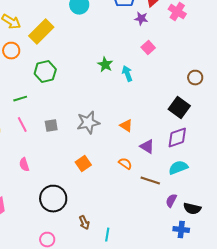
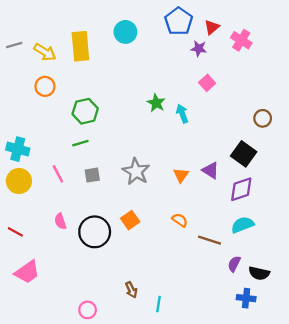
yellow rectangle: (41, 32) -> (80, 46), moved, turned -50
green line: (20, 99) -> (80, 143), moved
gray star: (88, 123) -> (136, 172), turned -30
orange triangle: (126, 126) -> (181, 175), turned 32
purple triangle: (147, 147) -> (211, 170), moved
black circle: (53, 199) -> (95, 232), moved

